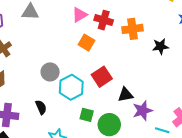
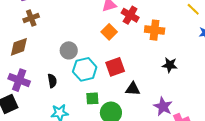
black star: (160, 46) -> (170, 65), moved
purple star: (142, 111) -> (163, 106), moved, turned 30
green square: (87, 115) -> (92, 98), turned -32

